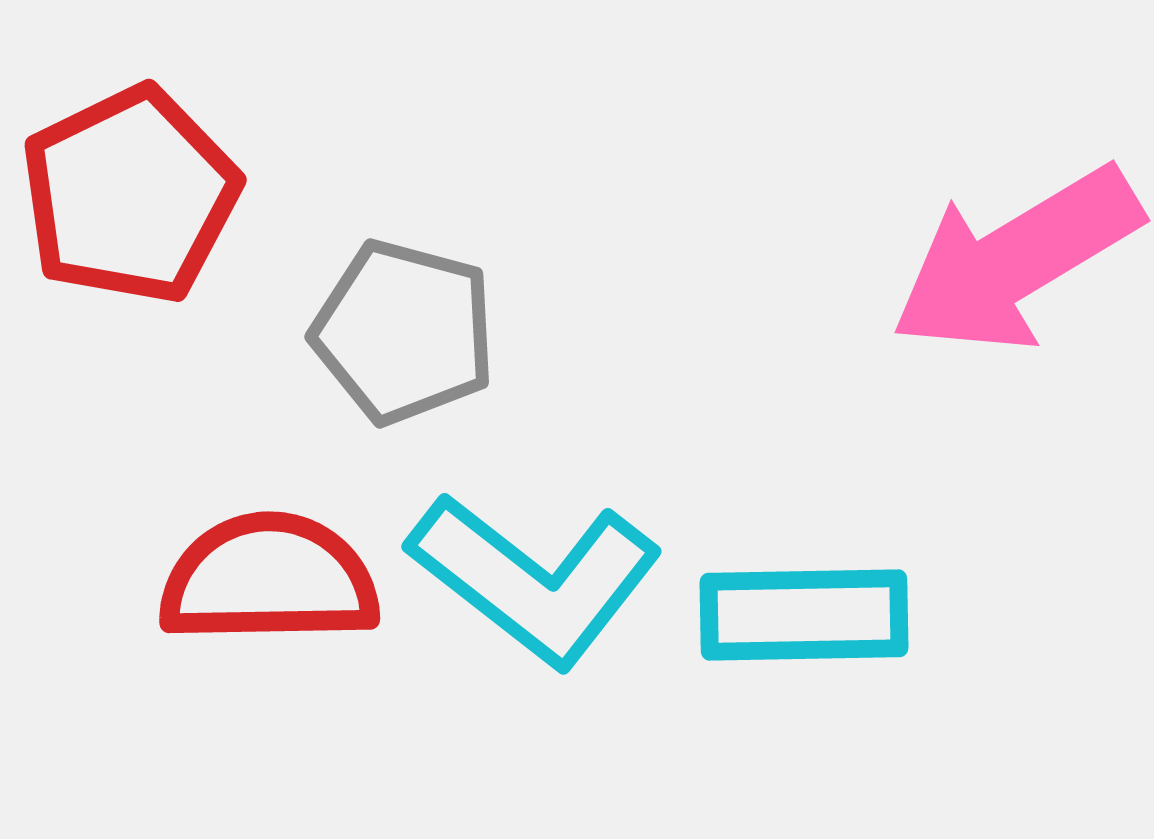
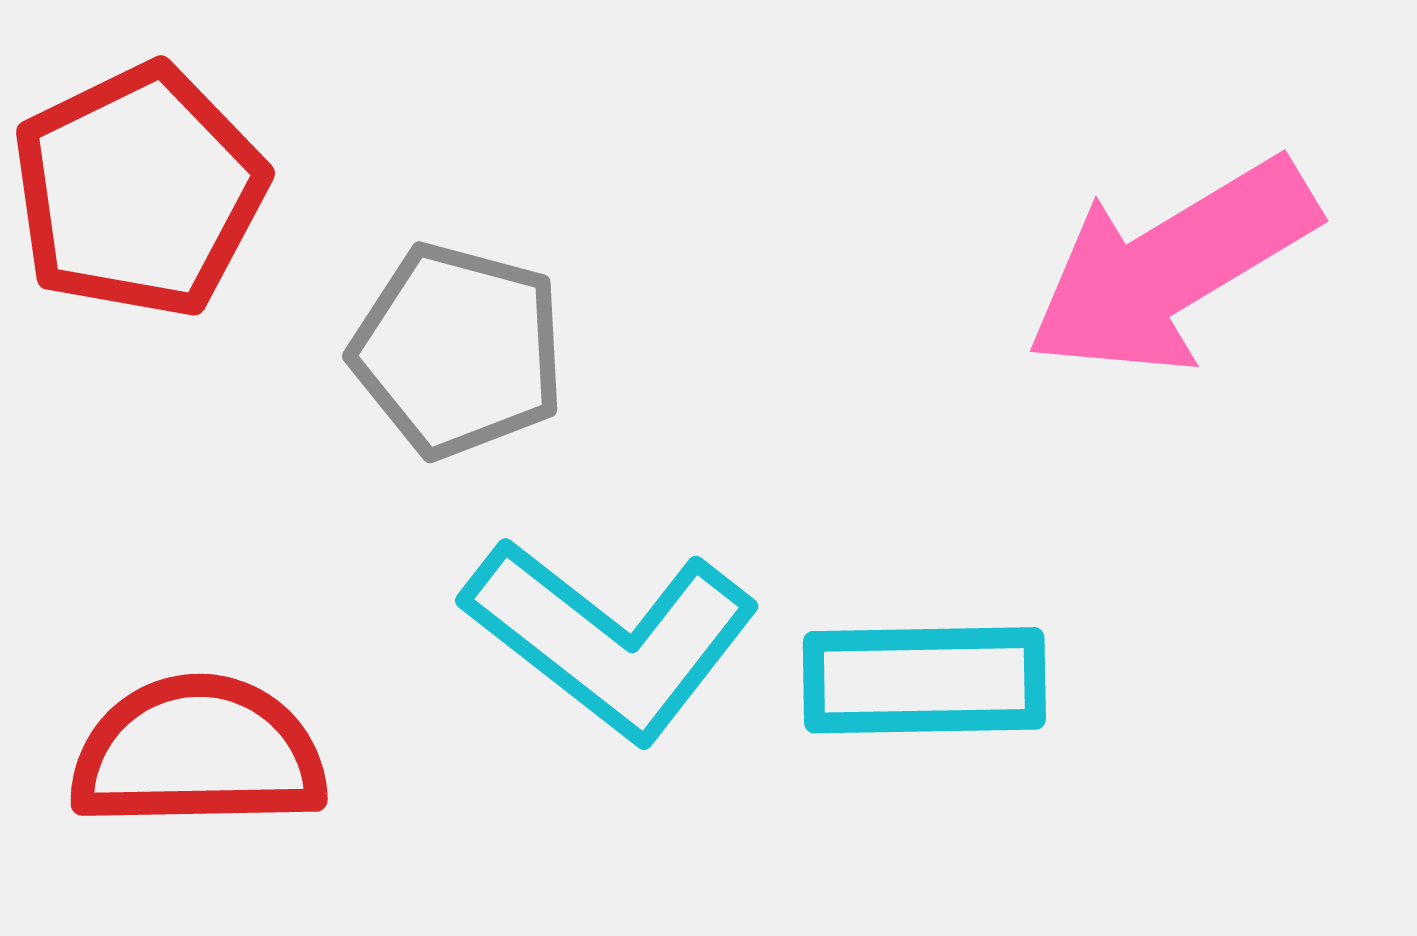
red semicircle: (269, 579) -> (198, 753), moved

